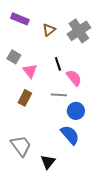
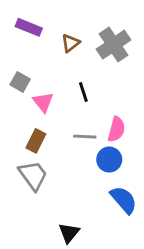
pink semicircle: (74, 78) -> (116, 129), moved, turned 54
blue semicircle: (70, 135) -> (124, 200), moved
gray trapezoid: (21, 146) -> (33, 175), moved

